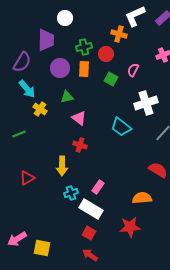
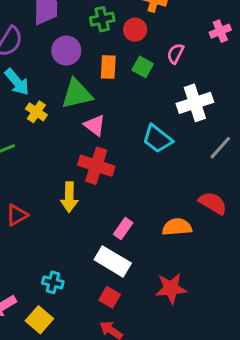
orange rectangle: (84, 69) -> (108, 67), moved
green triangle: (67, 97) -> (77, 94), size x1.6
red cross: (80, 145) -> (96, 166), size x1.6
cyan cross: (71, 193) -> (53, 282), moved, turned 32
orange semicircle: (142, 198) -> (177, 227), moved
yellow square: (42, 248) -> (39, 320), turned 30

